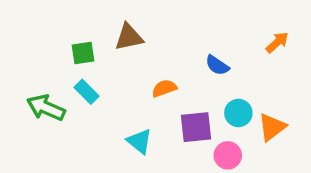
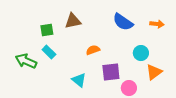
orange arrow: (277, 42) -> (157, 24), turned 48
blue semicircle: (217, 65) -> (123, 22), moved, size x1.5
cyan circle: (238, 113) -> (141, 53), moved

